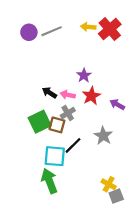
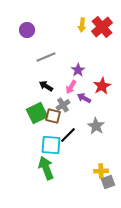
yellow arrow: (88, 27) -> (82, 25), turned -88
gray line: (52, 31) -> (46, 57), moved
pink arrow: (68, 95) -> (71, 87), moved, turned -72
red star: (91, 96) -> (102, 86), moved
purple arrow: (117, 104) -> (84, 98), moved
yellow cross: (109, 184) -> (101, 171), turned -32

